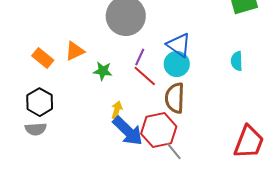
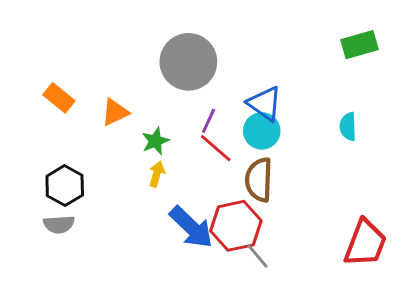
orange rectangle: (43, 58) -> (59, 98), moved
green star: (103, 71) -> (155, 141), turned -30
yellow arrow: (117, 110) -> (157, 174), moved

